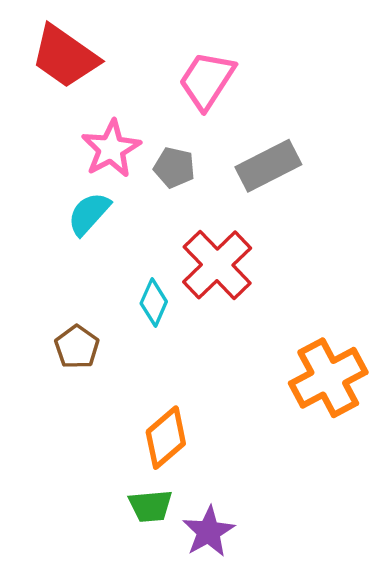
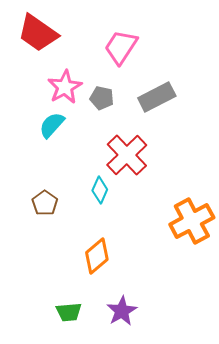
cyan diamond: (154, 303) -> (100, 190), moved
green trapezoid: (150, 506) -> (69, 312), moved

